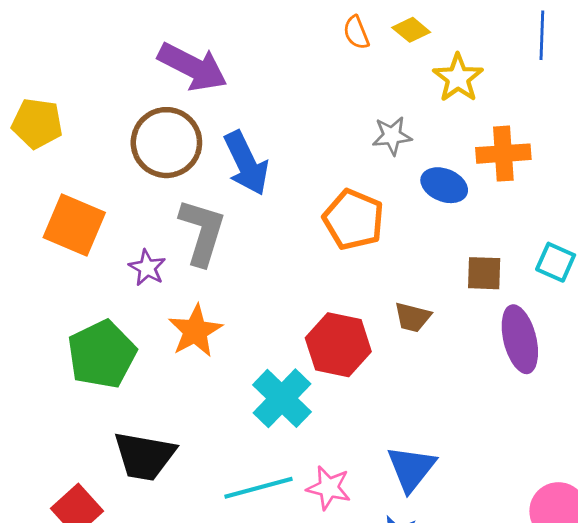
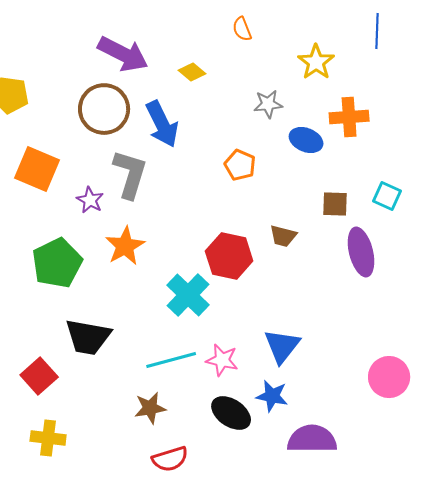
yellow diamond: (411, 30) -> (192, 72), moved
orange pentagon: (353, 220) -> (240, 165), size x0.7

